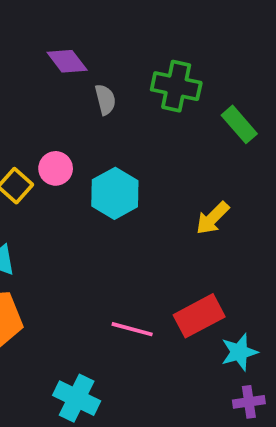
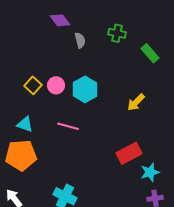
green cross: (176, 86) -> (117, 33), size x0.7
pink circle: (56, 168) -> (56, 85), moved
pink line: (132, 329) -> (68, 126), moved

